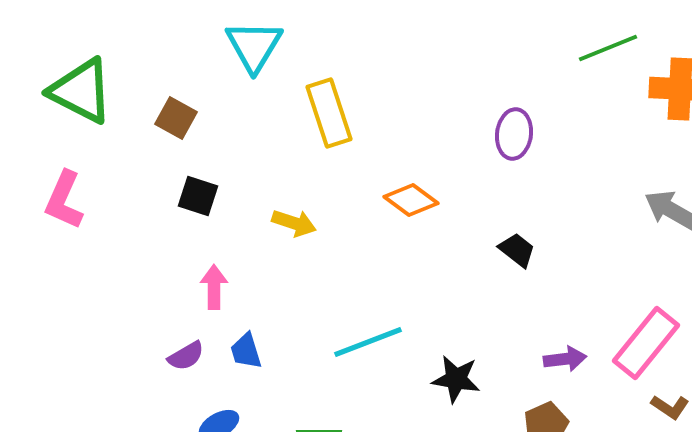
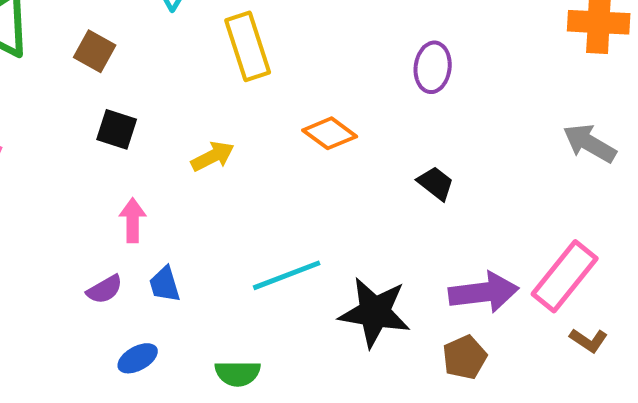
yellow arrow: (294, 223) -> (213, 156), turned -45
purple arrow: (565, 359) -> (484, 292), size x1.6
black star: (456, 379) -> (375, 312), size x1.5

